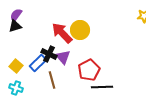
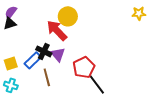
yellow circle: (80, 30) -> (68, 16), moved
yellow square: (16, 66) -> (11, 63), turned 32
black line: (102, 87) -> (97, 84), turned 55

